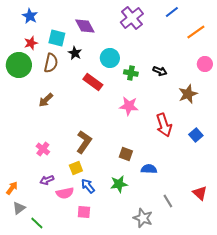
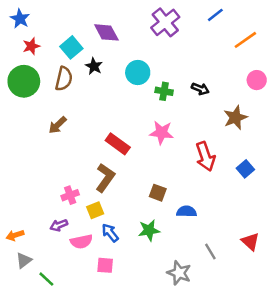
blue star: (30, 16) -> (20, 19), moved
cyan square: (57, 38) -> (71, 47), turned 36
red star: (31, 43) -> (31, 46), moved
red rectangle: (93, 82) -> (118, 144), moved
pink cross: (43, 149) -> (70, 195), moved, turned 32
orange arrow: (12, 188) -> (15, 235), turned -144

